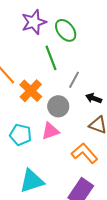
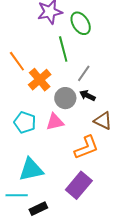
black arrow: (94, 98) -> (87, 95), moved
orange L-shape: (84, 153) -> (86, 147), turned 104

